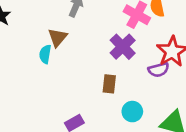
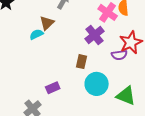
cyan semicircle: (45, 54) -> (36, 34), turned 48
cyan circle: (132, 112) -> (97, 84), size x1.5

